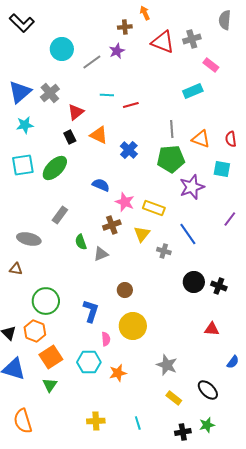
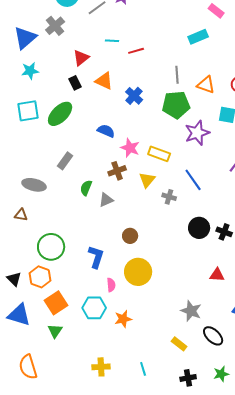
gray cross: (50, 93) -> (55, 26), moved
green semicircle: (81, 242) -> (86, 188), turned 42
gray star: (167, 365) -> (191, 311), moved
green star: (207, 425) -> (221, 374), moved

